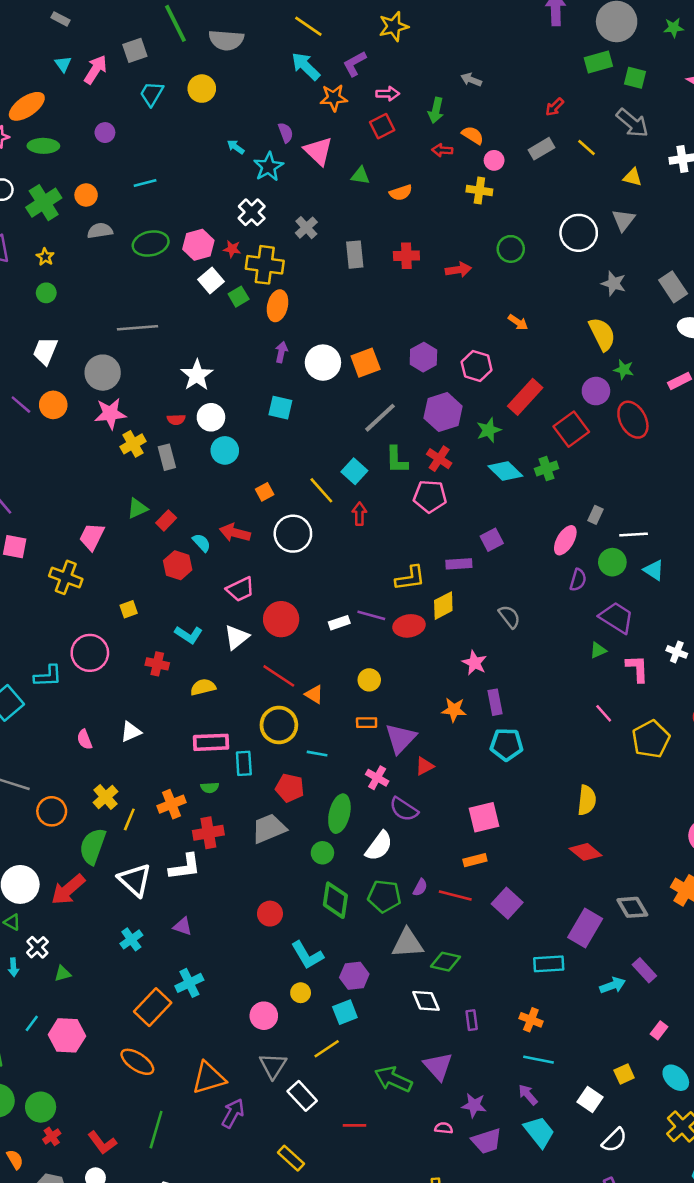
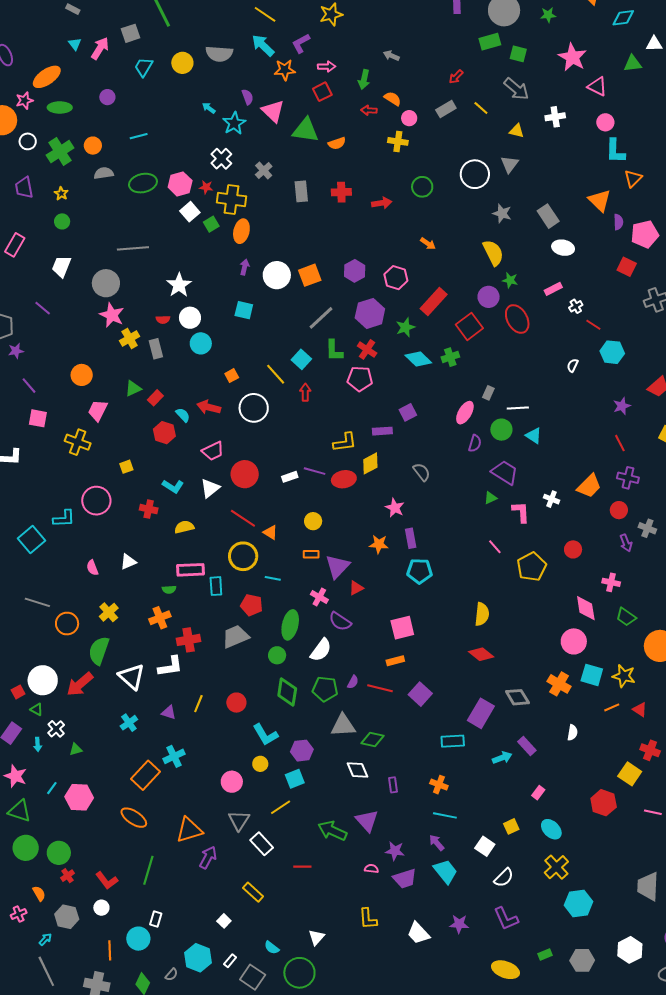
gray semicircle: (226, 40) -> (219, 54), moved
green triangle: (360, 176) -> (305, 130), size x1.8
orange circle: (53, 405) -> (82, 375), moved
pink star: (110, 414) -> (112, 315), turned 30
green semicircle: (210, 788) -> (169, 589), moved
yellow line: (129, 819) -> (198, 704), moved

